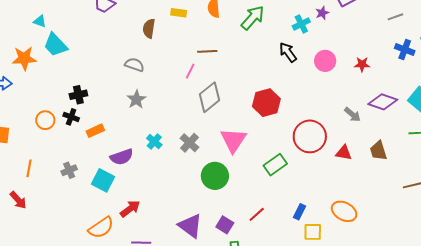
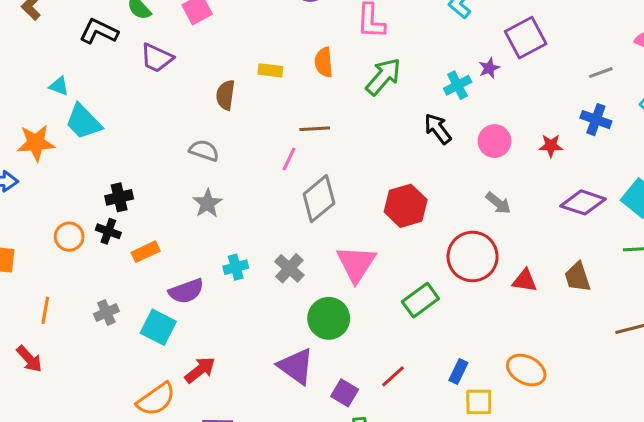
blue cross: (405, 50) -> (596, 120), moved
gray arrow: (352, 115) -> (498, 203), moved
cyan cross: (154, 142) -> (236, 267), turned 35
purple triangle: (190, 226) -> (296, 366), moved

